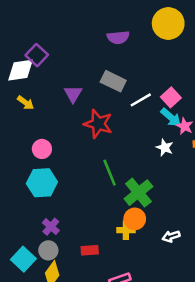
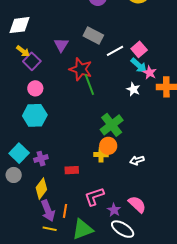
purple square: (37, 55) -> (32, 61), moved
green line: (110, 173) -> (89, 84), moved
purple cross: (51, 227) -> (41, 159), moved, turned 32
gray circle: (48, 250) -> (14, 175), moved
cyan square: (23, 259) -> (19, 153), moved

